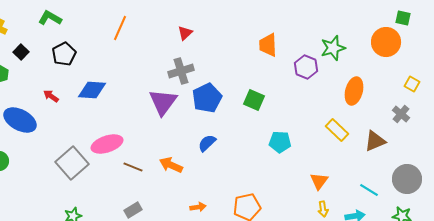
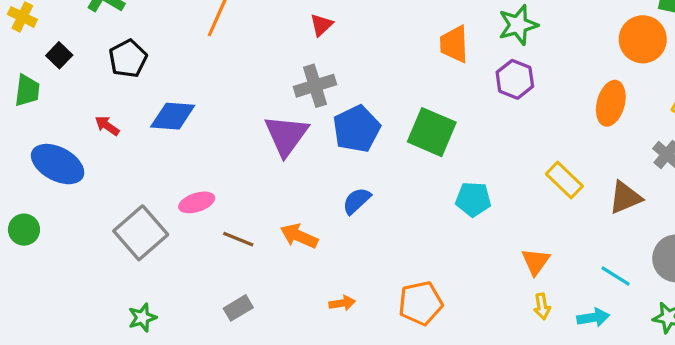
green star: (333, 48) -> (518, 25), moved
orange ellipse: (354, 91) -> (611, 103), moved
green square: (254, 100) -> (432, 132), size x1.4
pink ellipse: (107, 144) -> (197, 202), size x0.7

